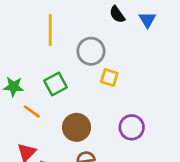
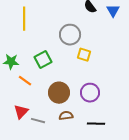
yellow line: (50, 30) -> (24, 19), moved
purple circle: (132, 127) -> (90, 93), moved

